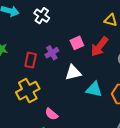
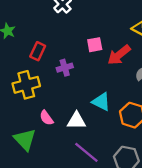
purple cross: (52, 53) -> (65, 68), moved
white triangle: (73, 73) -> (76, 121), moved

